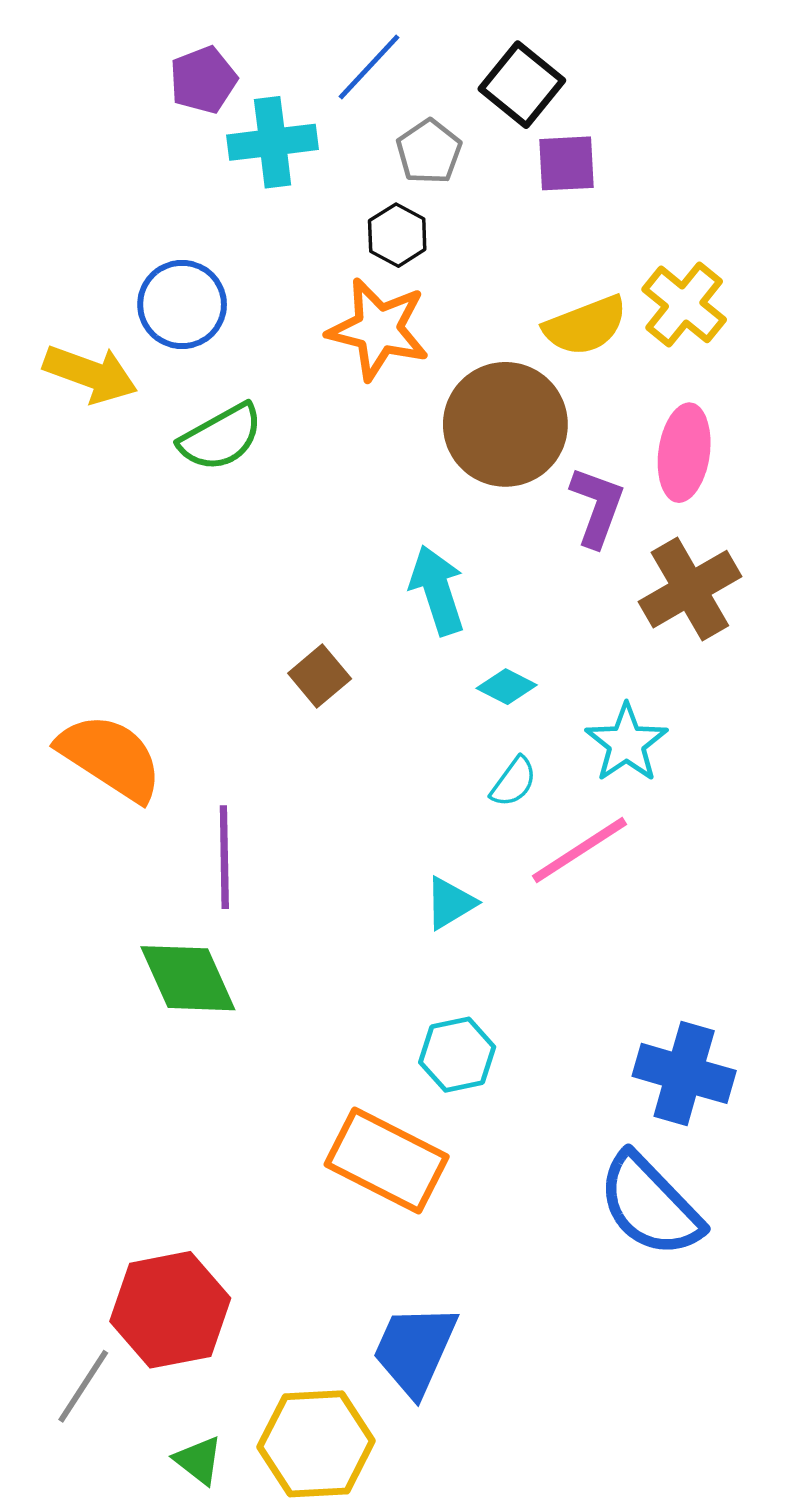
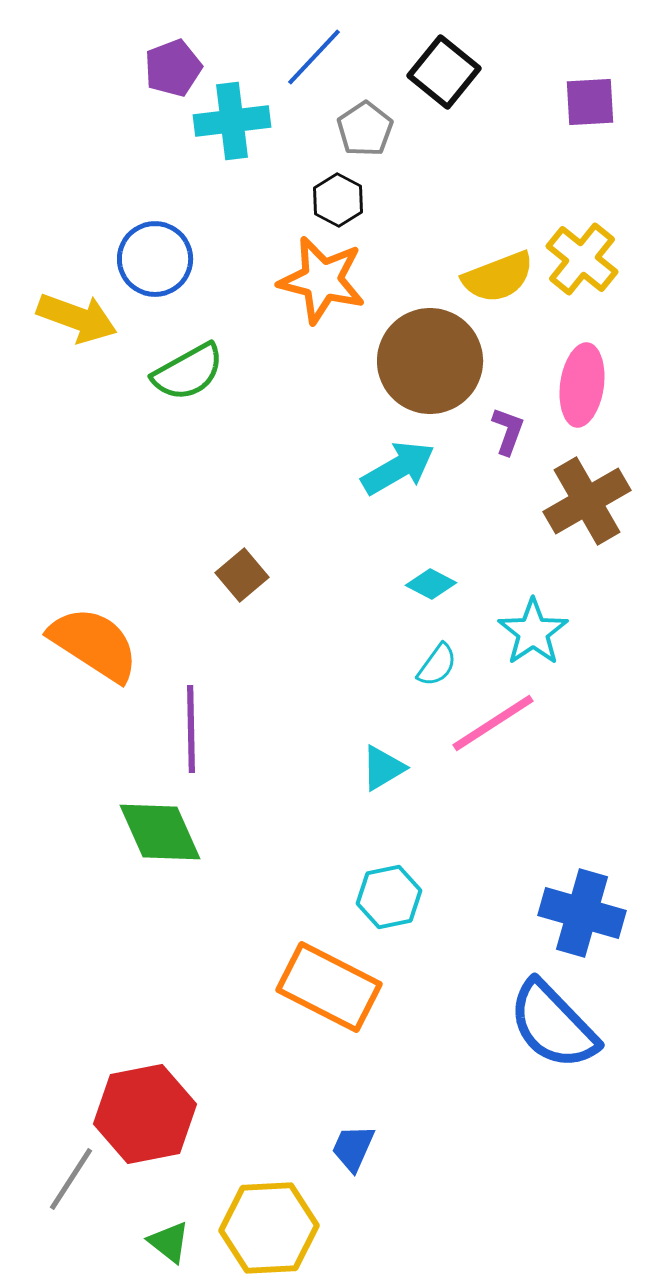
purple square: (567, 163) -> (590, 102), moved
purple L-shape: (597, 507) -> (508, 431), size x0.7
cyan arrow: (437, 590) -> (398, 468), moved, turned 78
brown square: (320, 676) -> (242, 575), moved
blue trapezoid: (415, 1350) -> (353, 1148), size x0.6

